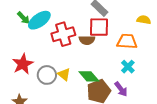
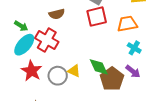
cyan ellipse: (39, 20) -> (24, 45), moved
red cross: (63, 34) -> (47, 40), moved, turned -30
brown semicircle: (87, 40) -> (57, 14), moved
green diamond: (89, 76) -> (99, 67), turned 30

